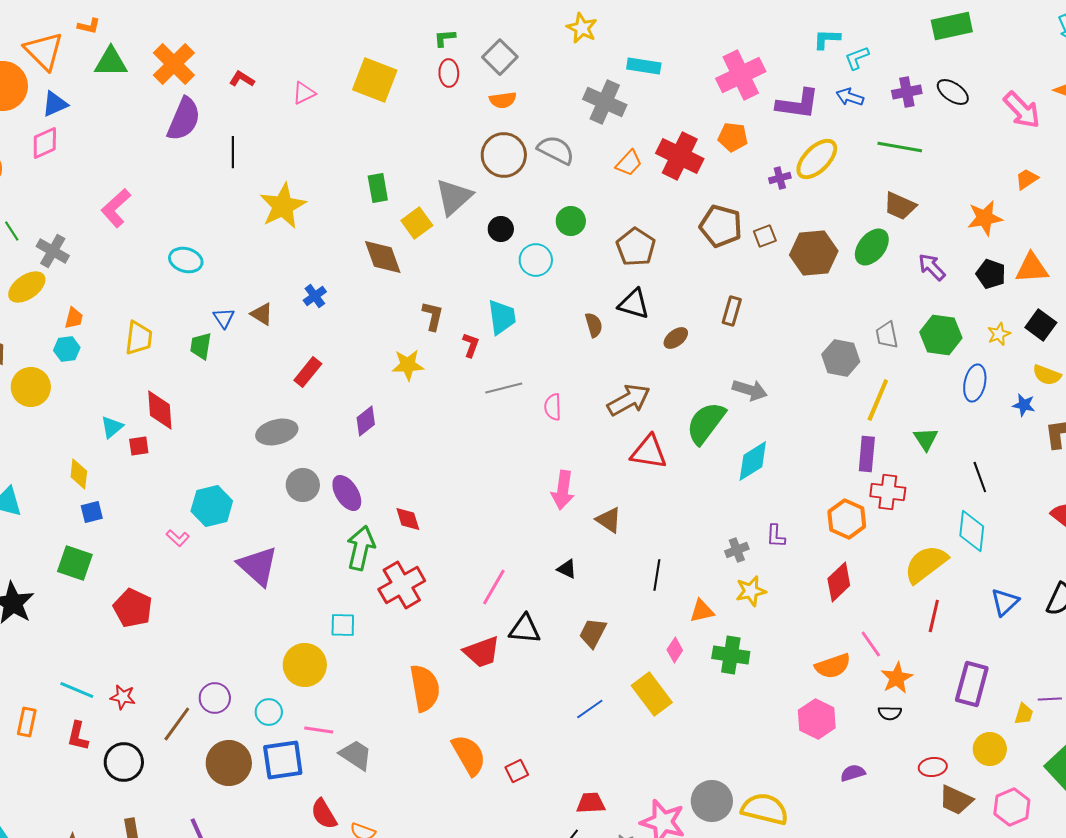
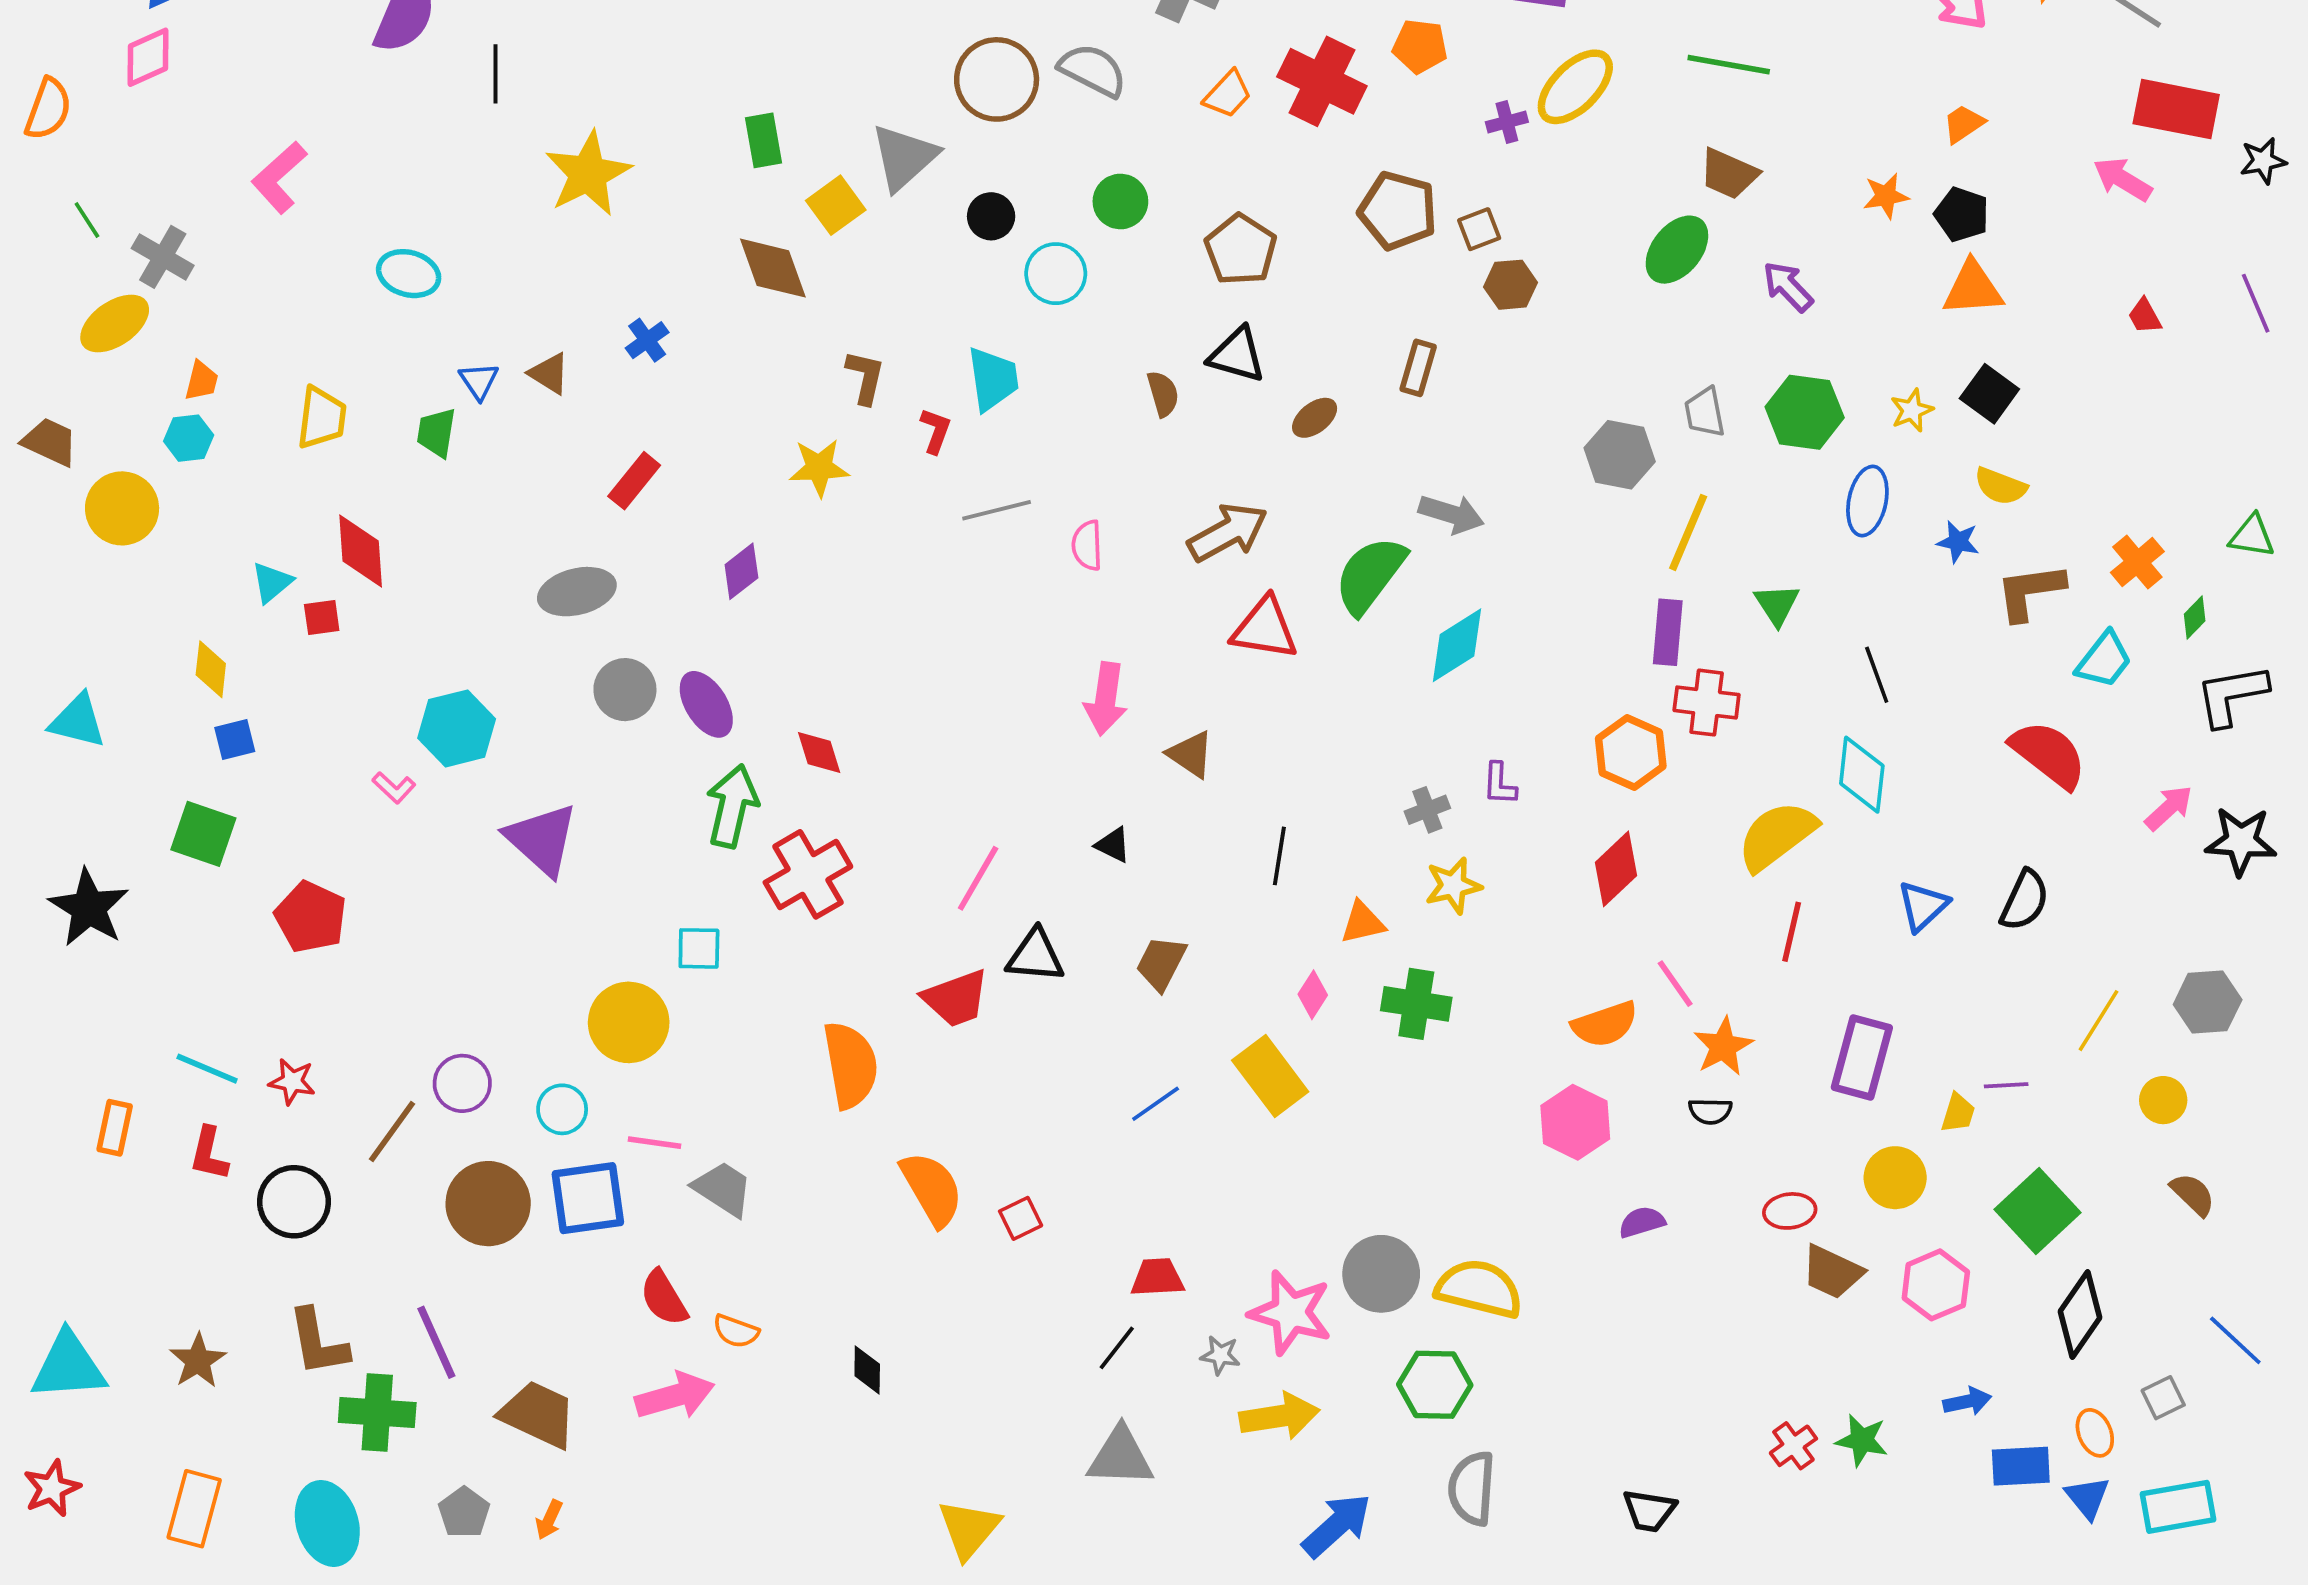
orange star: (985, 218) -> (1886, 196), size x0.7
brown hexagon: (814, 253) -> (1511, 285), moved, size x0.6
black pentagon: (991, 274) -> (1962, 214), moved

